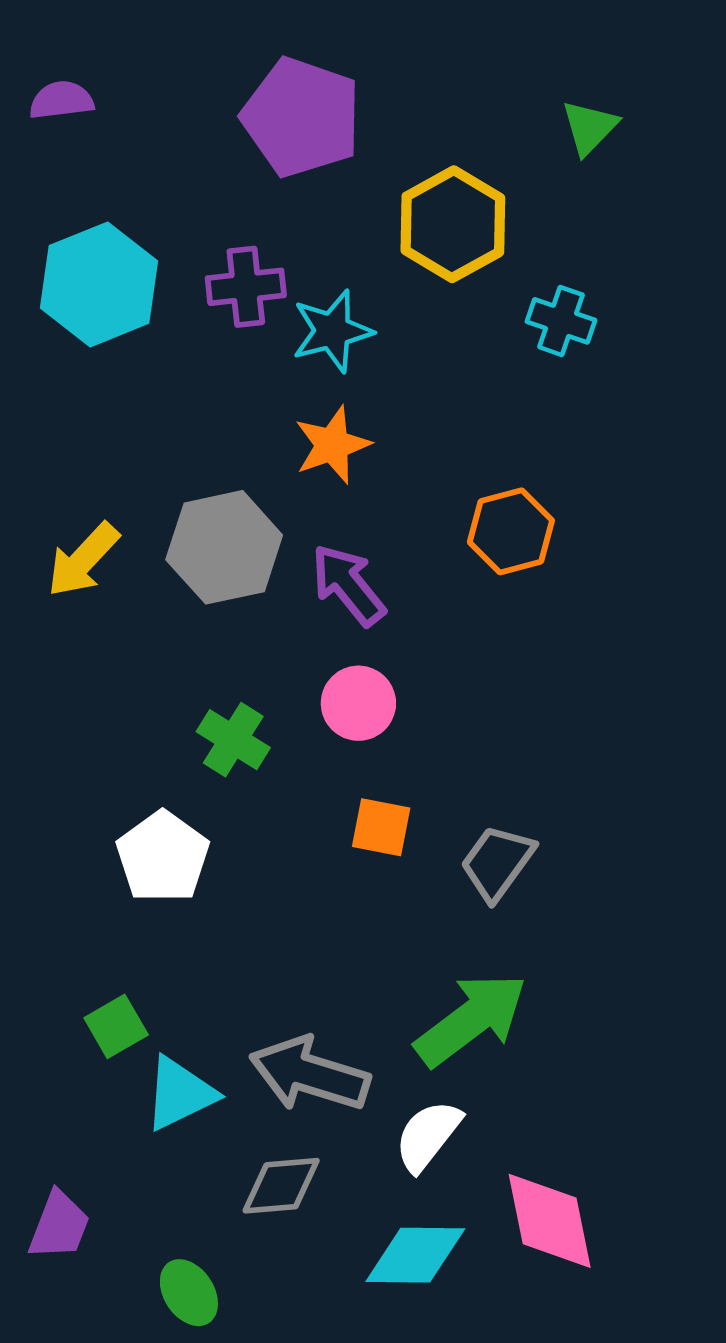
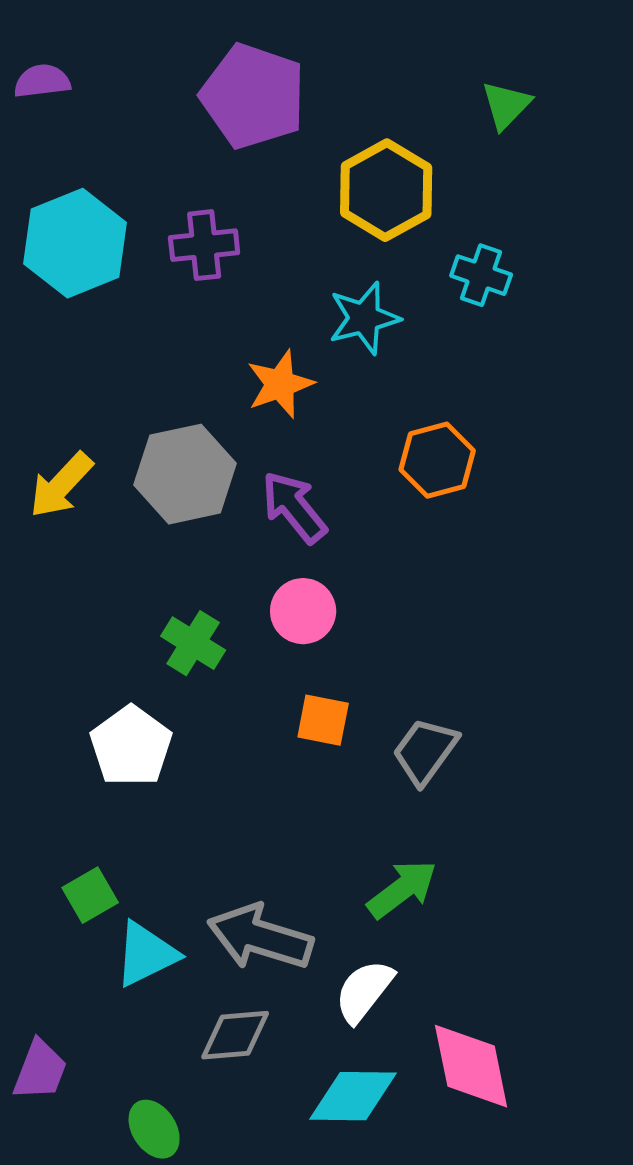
cyan star: (332, 331) -> (364, 318), moved
green arrow: (471, 1020) -> (402, 889), size x0.7

